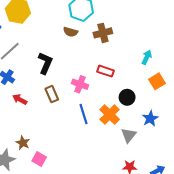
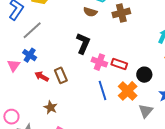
black L-shape: (45, 63) -> (83, 43), moved
red rectangle: (105, 71) -> (119, 64), moved
brown rectangle: (52, 94) -> (61, 75), moved
brown star: (23, 143) -> (51, 107), moved

